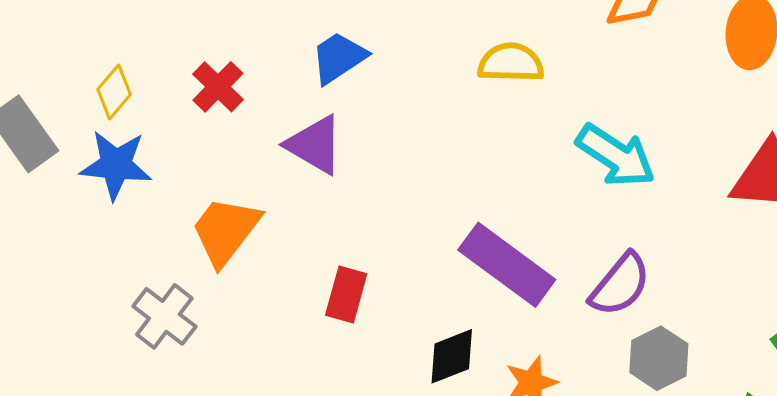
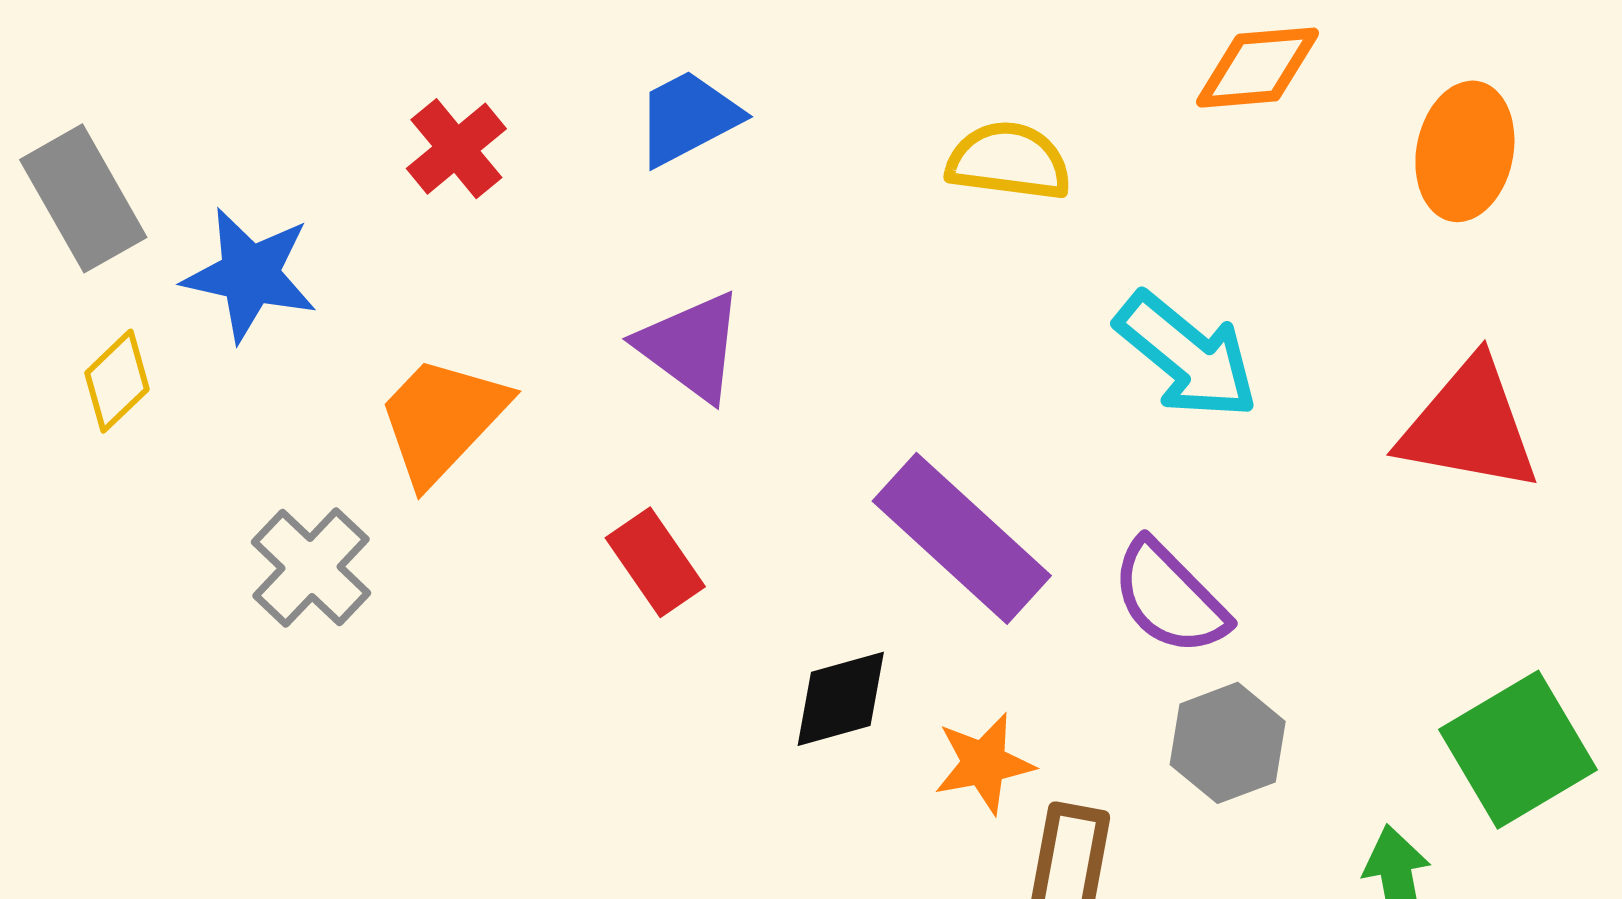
yellow diamond: (114, 92) -> (117, 381), moved
purple triangle: (315, 145) -> (691, 346), moved
purple semicircle: (620, 285) -> (1170, 598), turned 90
red rectangle: (346, 294) -> (655, 562), turned -56

